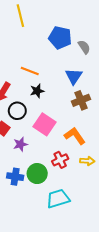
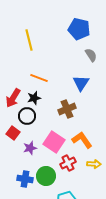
yellow line: (20, 16) -> (29, 40), moved
blue pentagon: (60, 38) -> (79, 29), moved
black star: (37, 91) -> (34, 98), moved
brown cross: (81, 100) -> (67, 109), moved
pink square: (44, 124) -> (54, 142), moved

